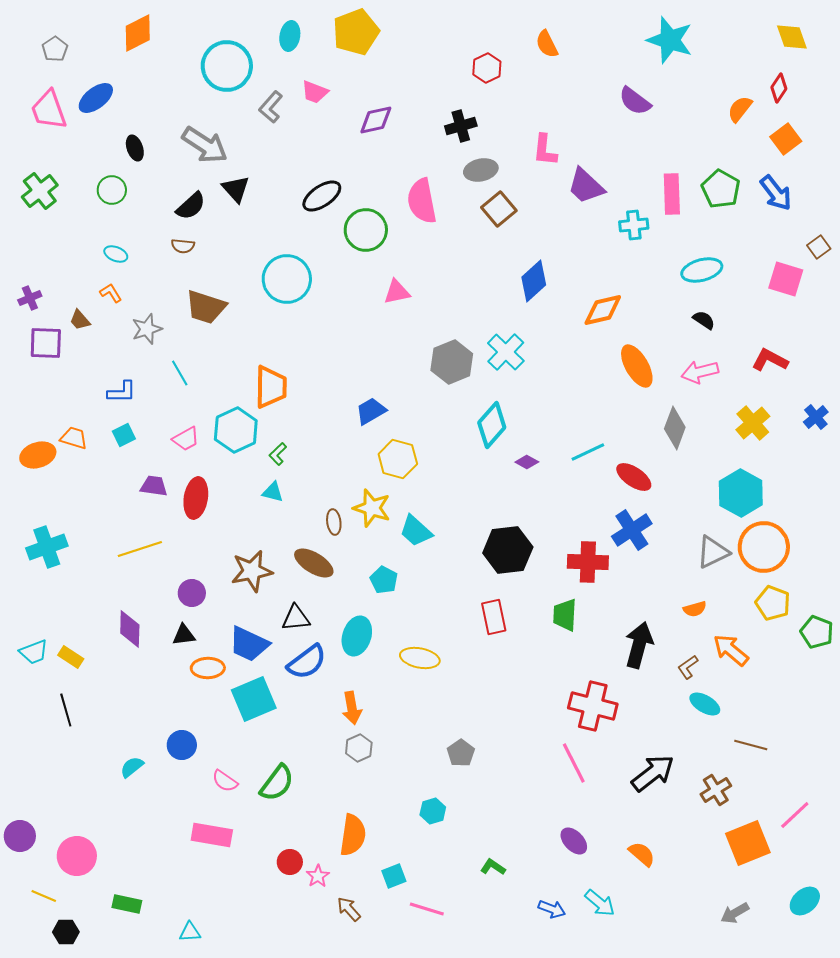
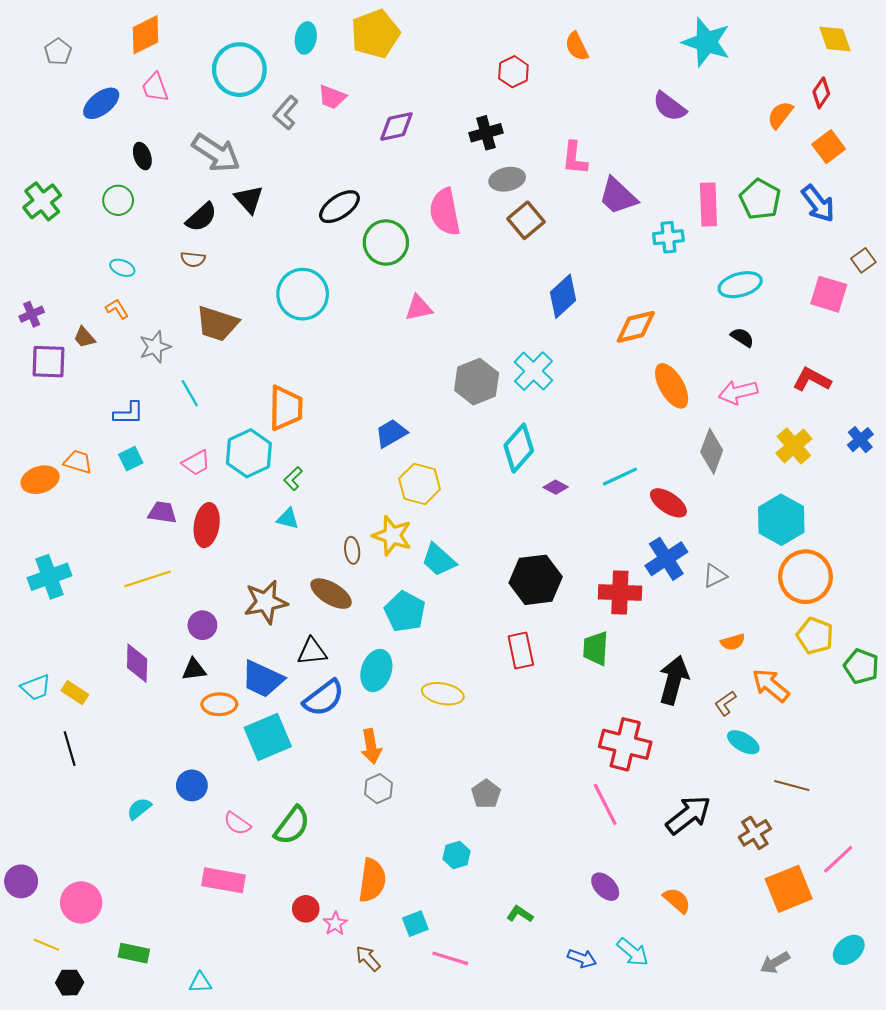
pink trapezoid: (49, 110) -> (155, 87), moved, size x0.7
gray triangle: (713, 552) -> (715, 576), moved, size x0.7
cyan pentagon: (384, 580) -> (405, 611), size x1.4

